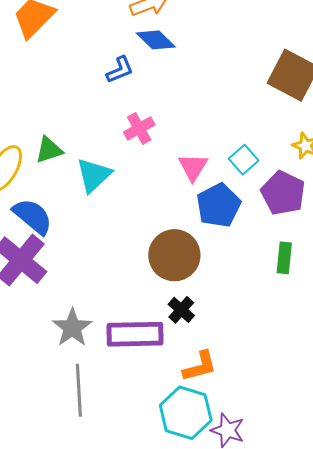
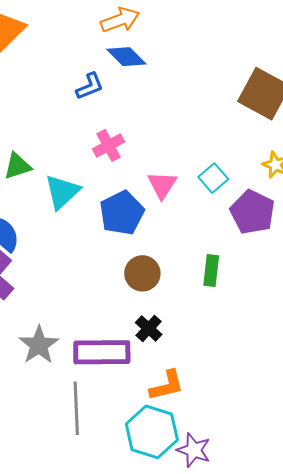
blue pentagon: (218, 205) -> (122, 213), moved
brown circle: (174, 255) -> (142, 273), size x0.7
green rectangle: (284, 258) -> (211, 271), moved
gray line: (79, 390) -> (76, 408), moved

